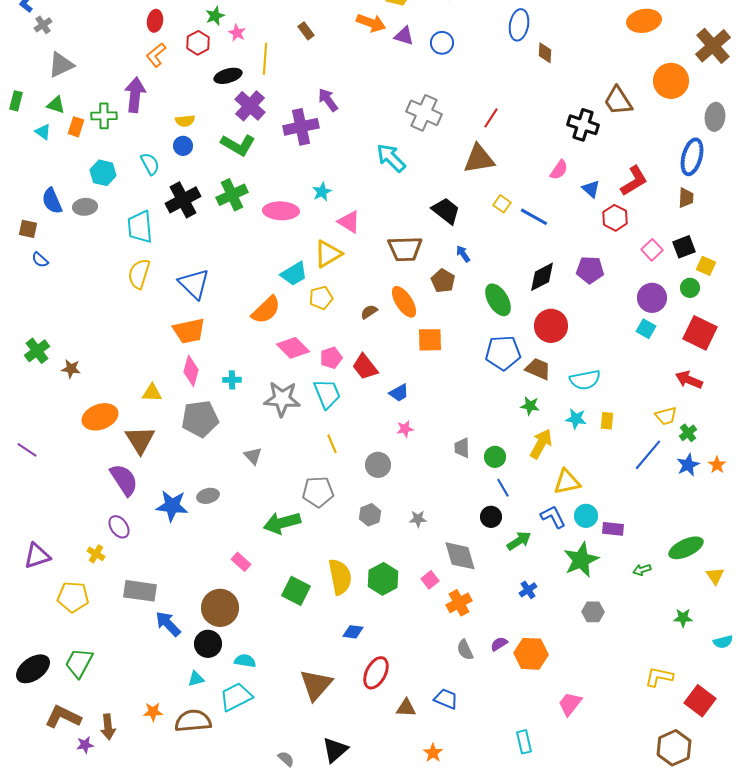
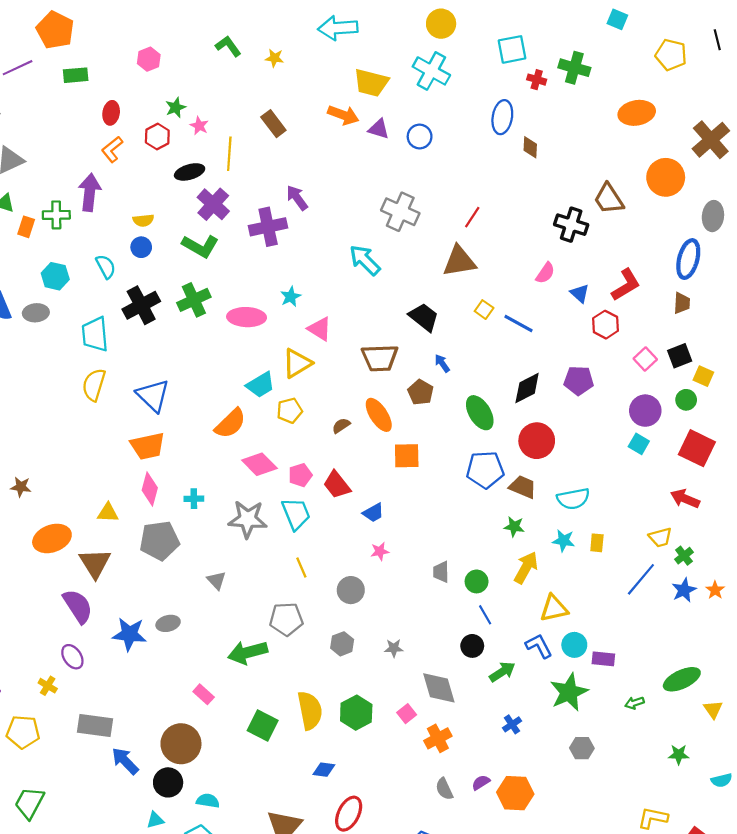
brown rectangle: (306, 31) -> (273, 124), size x1.4

